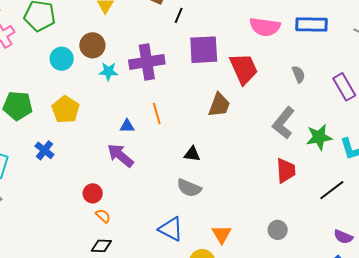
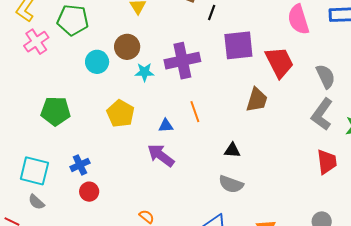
pink semicircle: (265, 27) -> (298, 19), turned 68
gray semicircle: (298, 74) -> (326, 76), moved, size x1.4
yellow pentagon: (66, 110) -> (121, 114), moved
blue cross: (44, 150) -> (80, 165), moved, turned 30
red circle: (93, 193) -> (89, 192), moved

